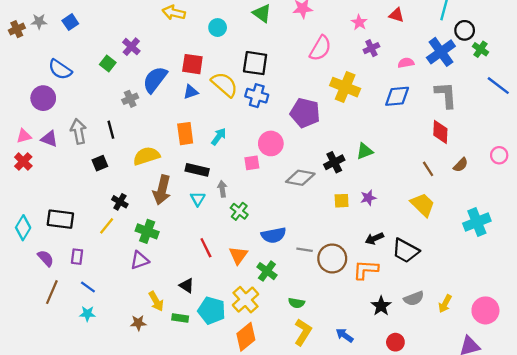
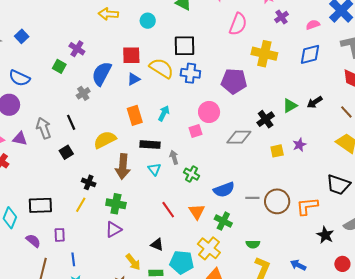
black arrow: (374, 238) -> (315, 102), moved
blue line: (88, 287) -> (73, 259), turned 56

